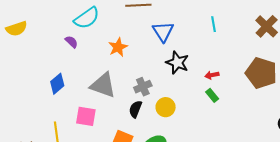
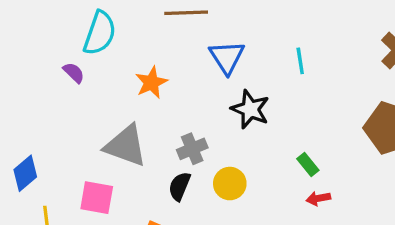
cyan semicircle: (87, 18) -> (100, 33), turned -36
cyan line: (213, 24) -> (300, 61), moved
red arrow: (212, 75) -> (318, 198), moved
blue diamond: (57, 84) -> (25, 173), moved

